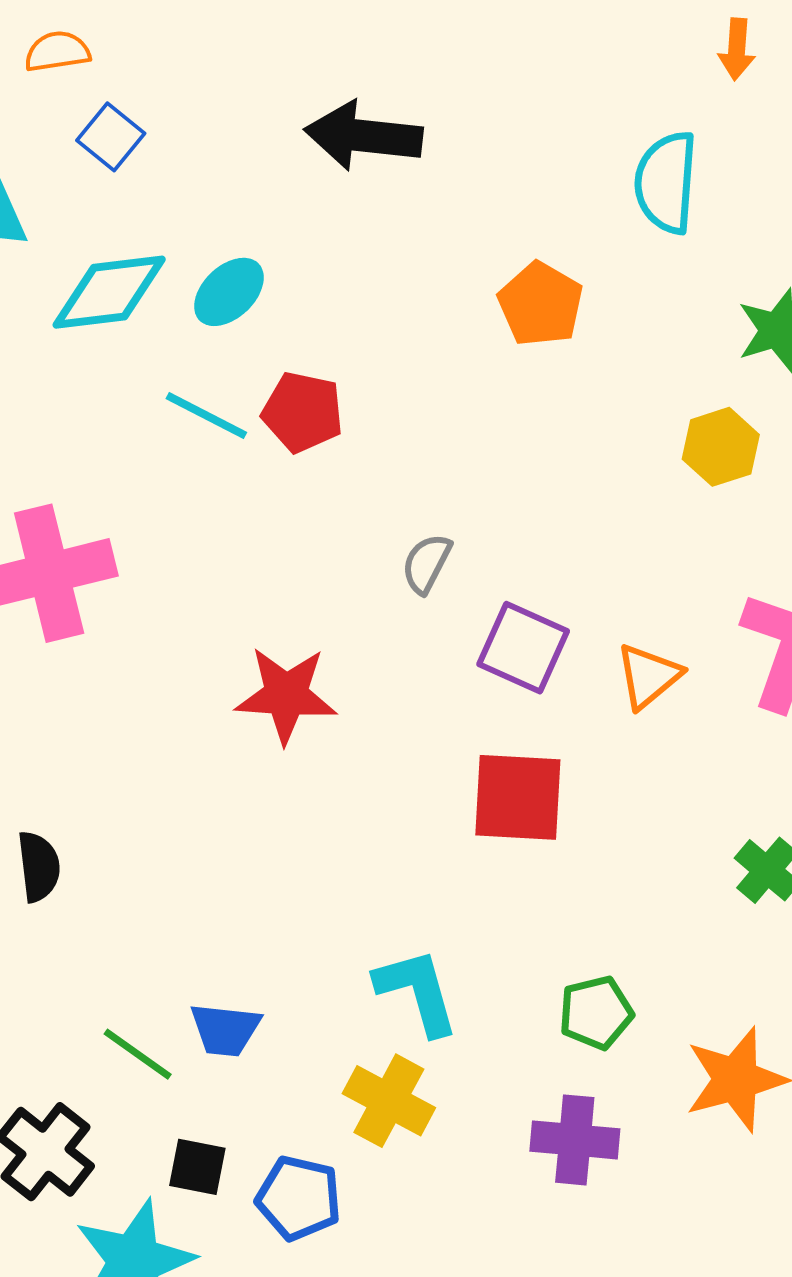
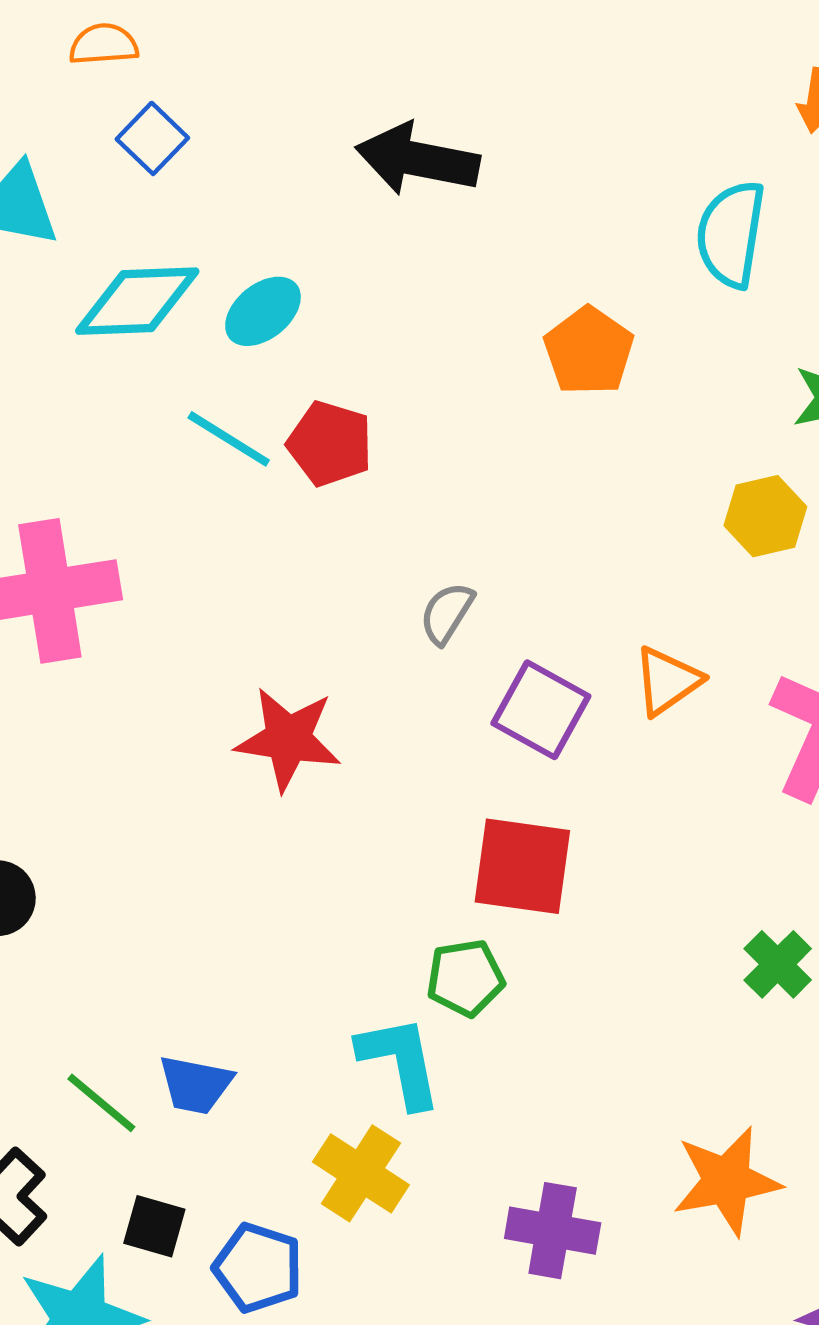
orange triangle: (648, 676) -> (667, 681), moved
green pentagon: (596, 1013) -> (465, 978), moved

